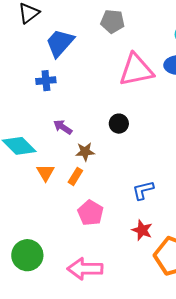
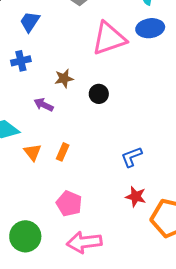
blue trapezoid: (60, 43) -> (30, 22), size x0.7
brown star: (85, 152) -> (64, 78), moved
pink pentagon: (90, 213) -> (69, 204), moved

